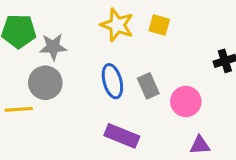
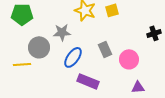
yellow square: (159, 25) -> (112, 10), turned -32
gray star: (53, 47) -> (62, 32), moved
blue ellipse: (112, 81) -> (73, 57), moved, turned 50

